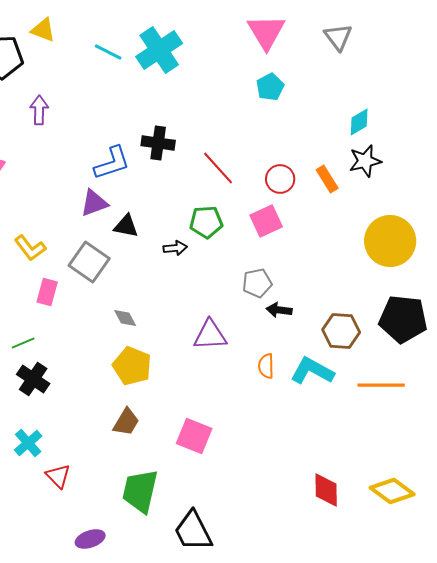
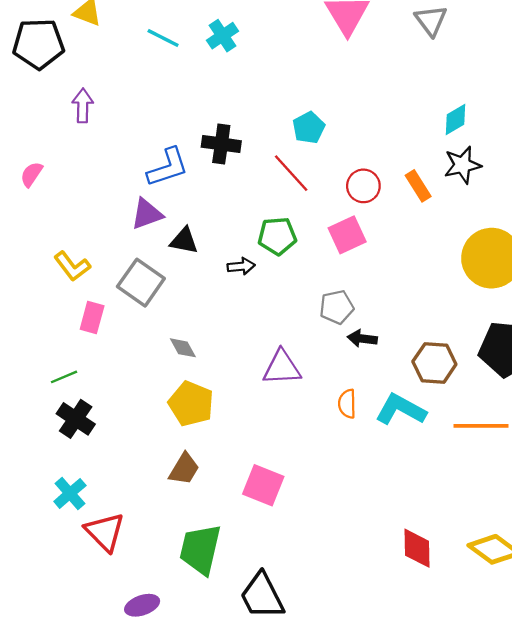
cyan cross: (159, 50) -> (222, 36), size x0.6
cyan pentagon: (270, 87) -> (309, 128), moved
red triangle: (58, 476) -> (105, 532), size x1.4

